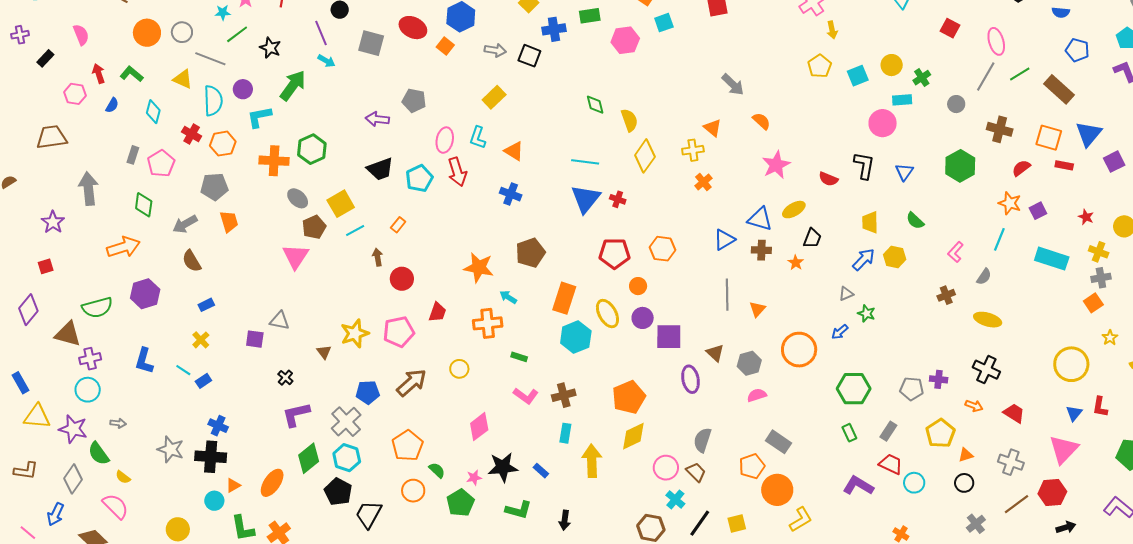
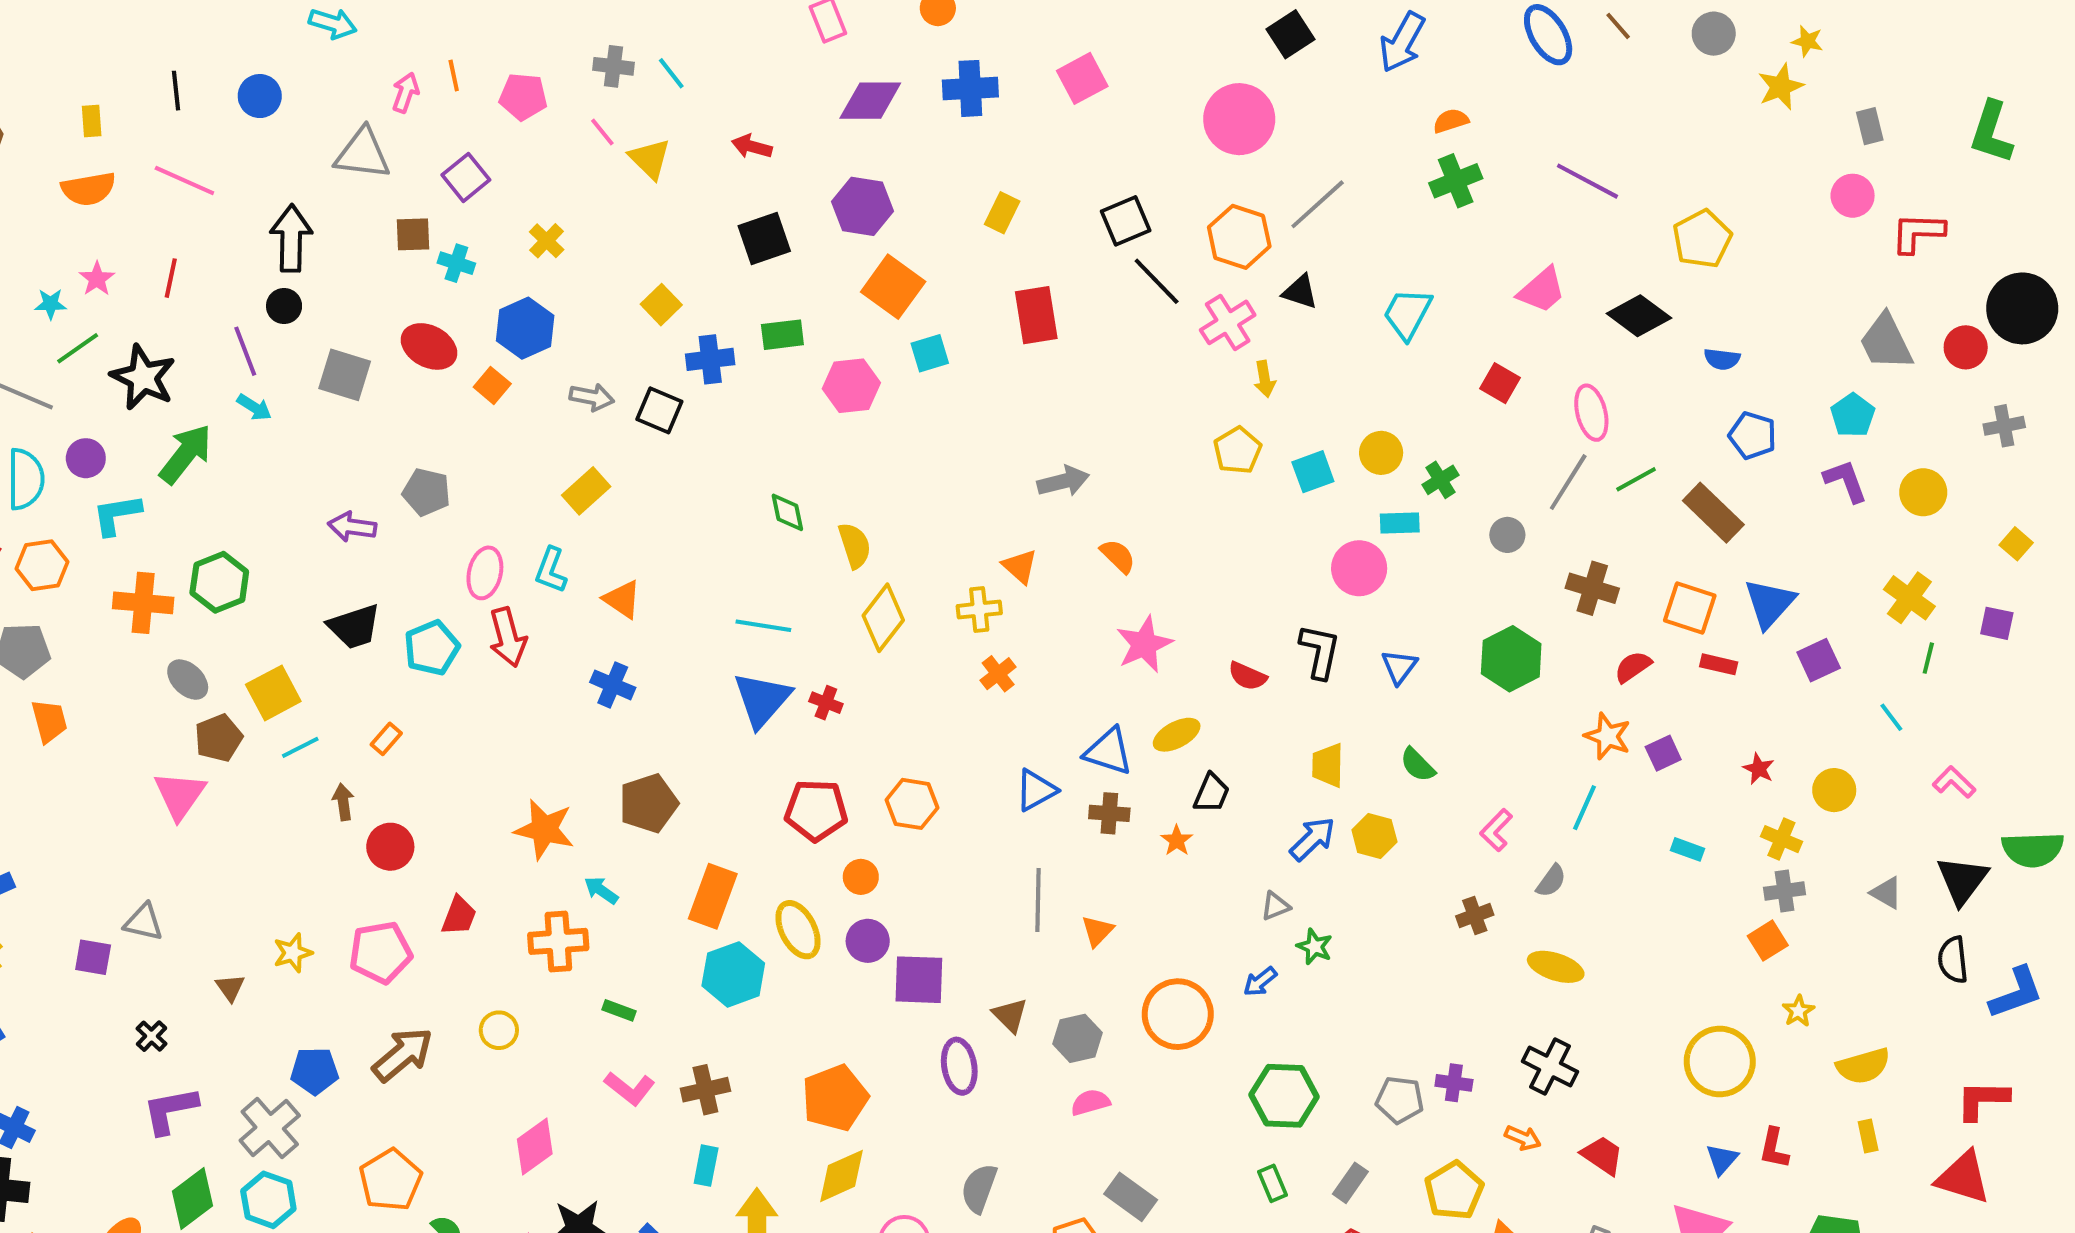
black star: (270, 48) -> (143, 377), size x1.5
gray arrow: (733, 85) -> (1063, 481), turned -60
cyan rectangle: (1052, 259) -> (1687, 849), size x0.5
yellow star: (355, 333) -> (293, 953), size x0.7

